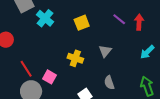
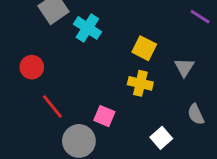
yellow square: (82, 23) -> (144, 48), moved, turned -35
red line: (26, 69) -> (52, 106), moved

